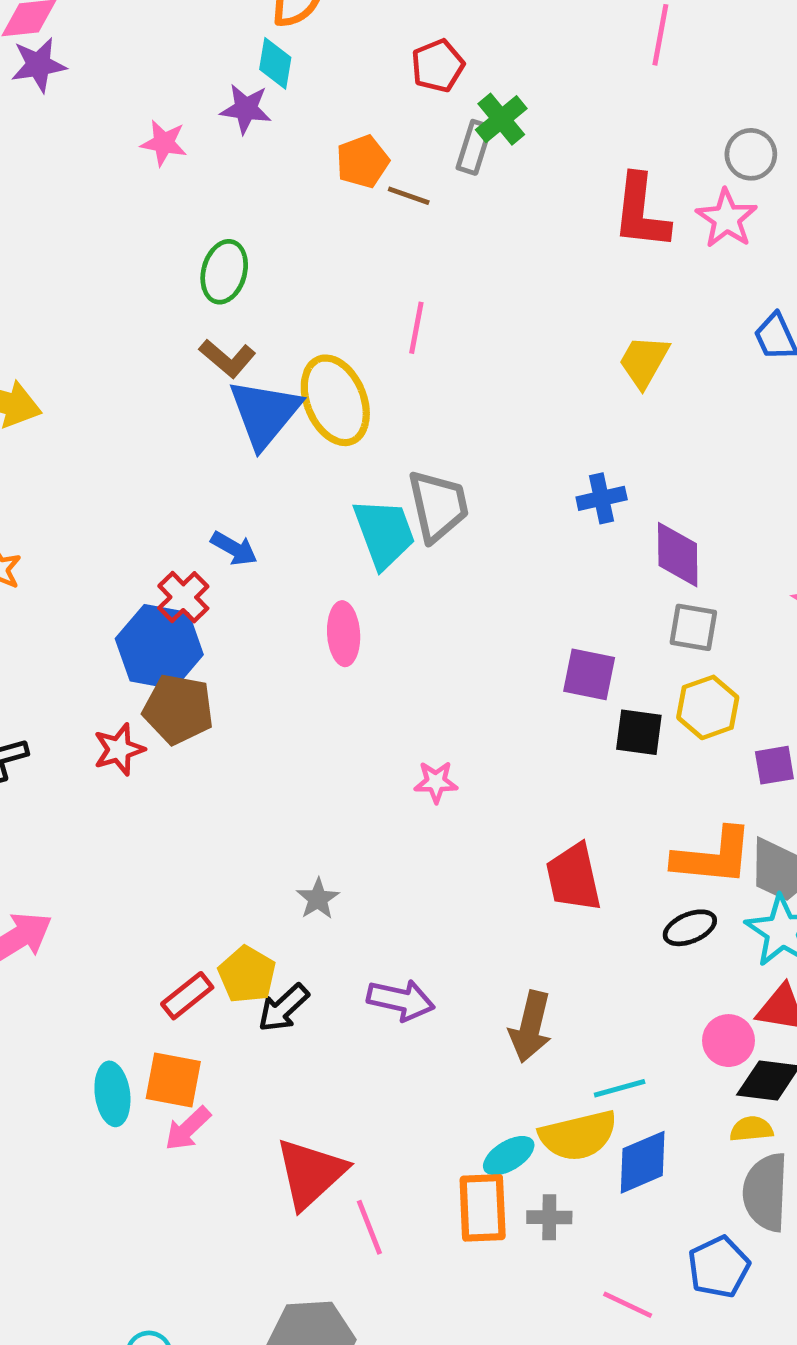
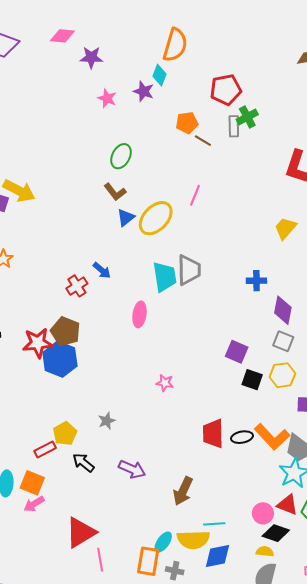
purple star: (38, 65) -> (91, 57), moved
red pentagon: (438, 66) -> (226, 90), size x1.4
gray rectangle: (474, 147) -> (234, 126), turned -30
yellow ellipse: (335, 400) -> (156, 218), turned 54
blue triangle: (265, 413) -> (126, 218), size x0.6
blue hexagon: (159, 647) -> (60, 359), moved
red star: (119, 749) -> (38, 343), size x1.4
orange L-shape: (713, 857) -> (272, 437), turned 30
black ellipse: (690, 928) -> (242, 437), moved
yellow pentagon: (247, 975) -> (65, 434), moved
black arrow: (283, 1008) -> (83, 463), turned 70
cyan ellipse: (509, 1156) -> (163, 542), turned -35

